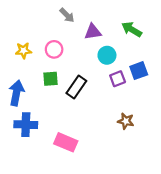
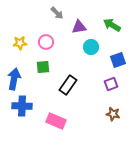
purple square: (118, 79) -> (111, 84), moved
black rectangle: (76, 87) -> (68, 85), moved
brown star: (126, 121) -> (113, 114), moved

